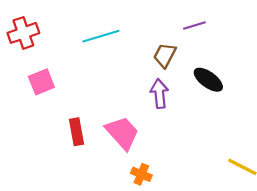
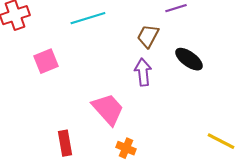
pink square: (41, 82) -> (46, 61), moved
red rectangle: (77, 132) -> (65, 143), moved

